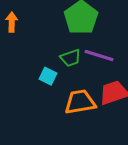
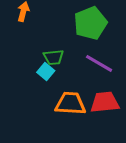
green trapezoid: (71, 58) -> (53, 57), moved

